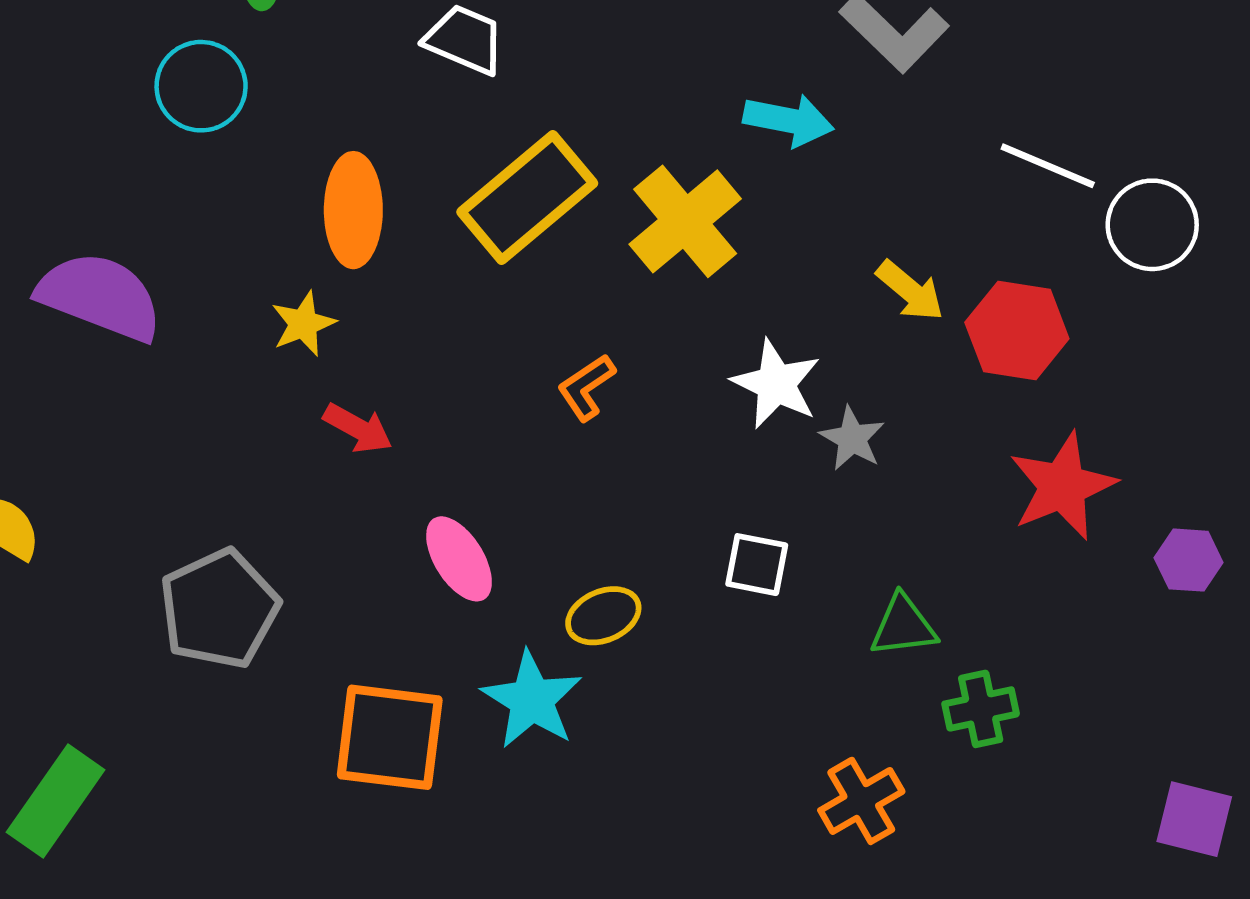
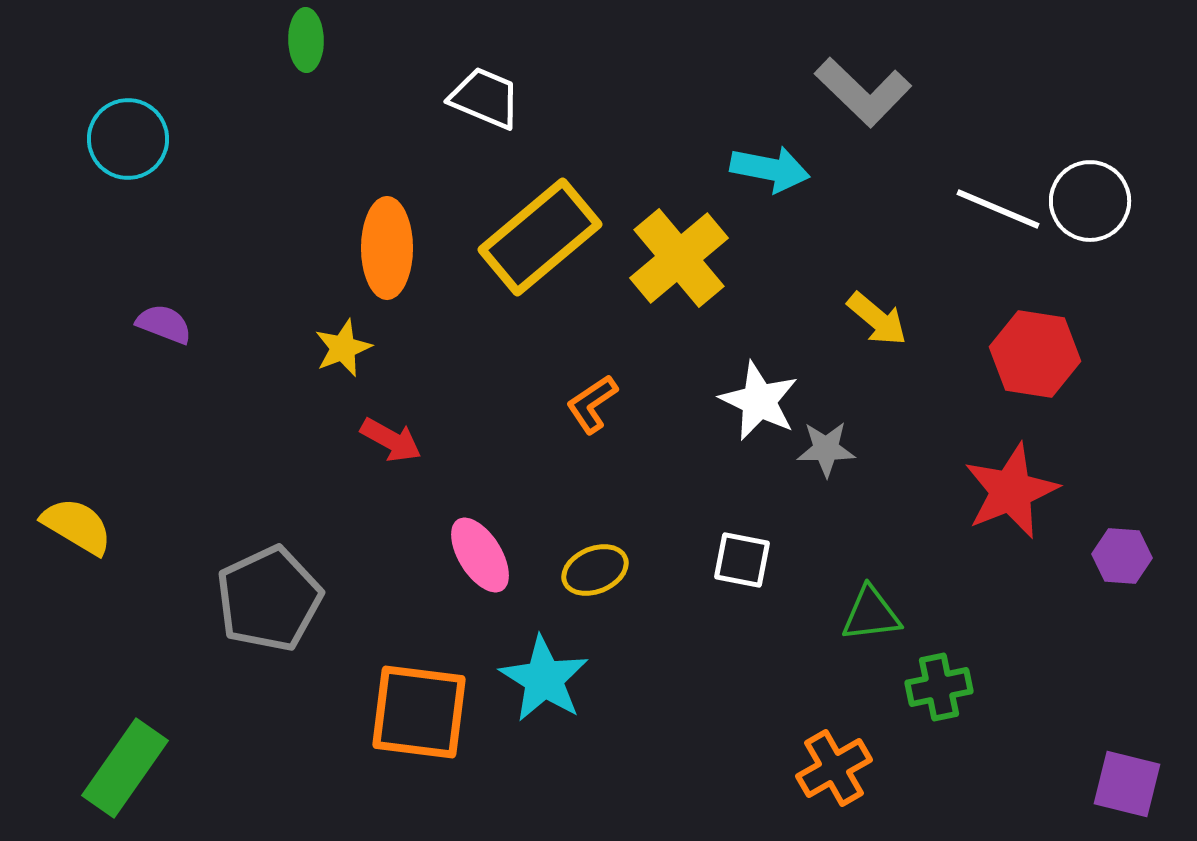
cyan circle: (201, 86) -> (128, 139), moved
white circle: (1152, 225) -> (1090, 201), moved
purple semicircle: (100, 296) -> (164, 324), size x0.5
red hexagon: (1017, 331) -> (1035, 354), moved
gray star: (852, 438) -> (826, 449), turned -30
yellow ellipse: (603, 616) -> (595, 570), moved

